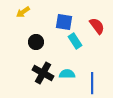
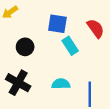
black cross: (43, 73) -> (18, 83), moved

